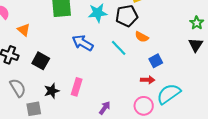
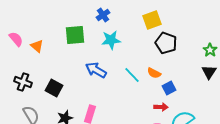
black pentagon: (127, 16) -> (166, 43), moved, turned 30
orange triangle: (24, 30) -> (37, 46), moved
orange semicircle: (142, 37) -> (154, 73), moved

